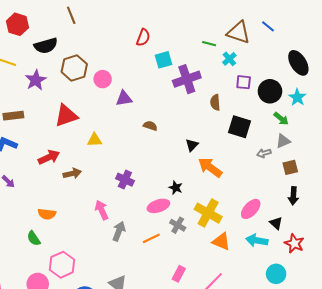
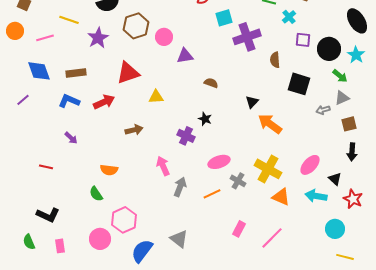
red arrow: (49, 157) -> (104, 102), moved
black star: (176, 188) -> (205, 119), moved

